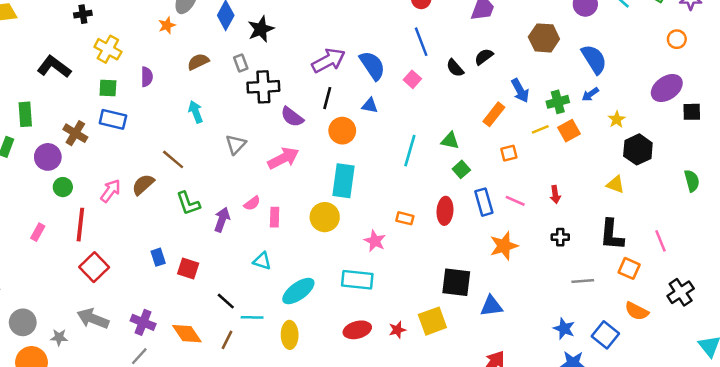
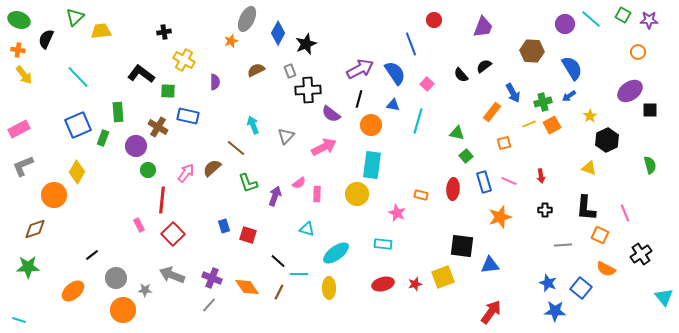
blue line: (421, 42) -> (411, 44), moved
green square: (108, 88) -> (168, 91), moved
cyan arrow: (196, 112) -> (253, 125), moved
cyan line: (410, 151) -> (418, 121), moved
pink rectangle: (38, 232) -> (139, 225), moved, turned -56
cyan rectangle: (357, 280) -> (383, 244), size x0.7

